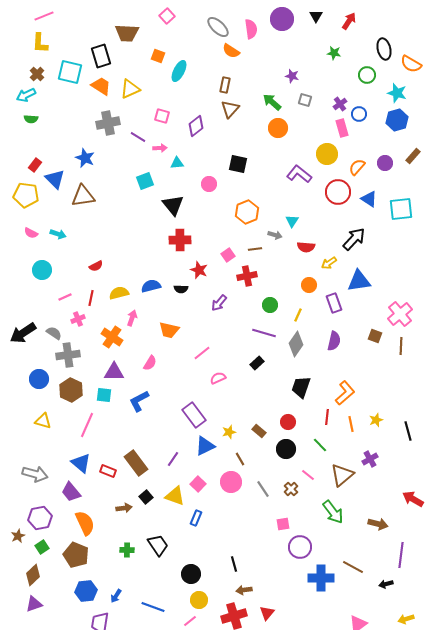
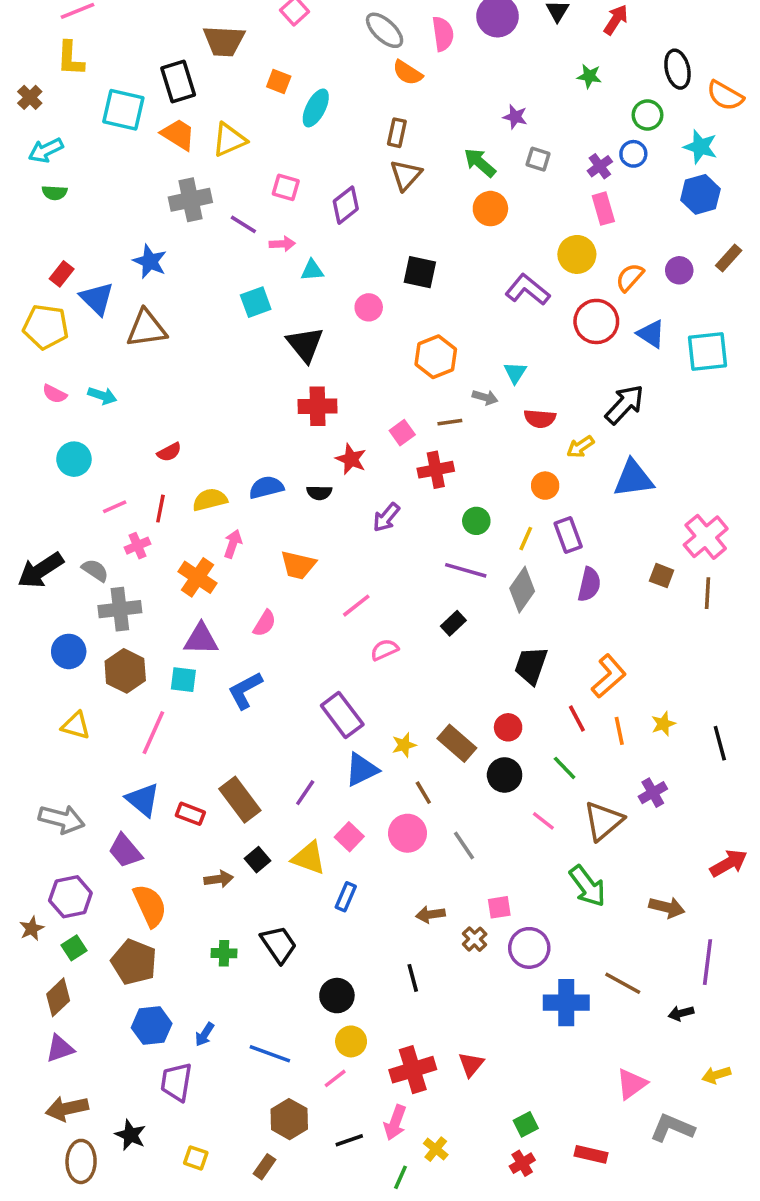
brown cross: (37, 74) -> (30, 97), moved
blue circle: (359, 114) -> (633, 154), moved
purple rectangle: (334, 303) -> (568, 535), moved
red line: (327, 417) -> (577, 719), turned -35
brown rectangle: (259, 431) -> (457, 743), size x1.5
brown cross: (291, 489) -> (475, 939), moved
red arrow: (413, 499) -> (729, 863), turned 120
brown arrow: (244, 590) -> (430, 914), moved

